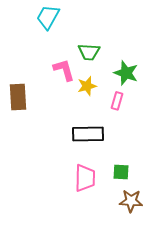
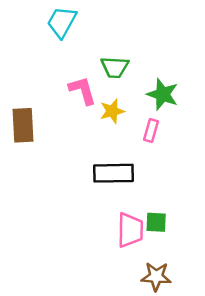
pink trapezoid: (85, 178) -> (130, 230), moved
brown star: (131, 201) -> (156, 277), moved

